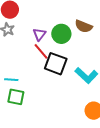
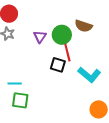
red line: (41, 51) -> (67, 53), moved, turned 30
black square: (56, 64) -> (58, 65), size x0.7

